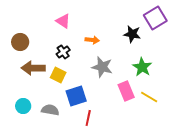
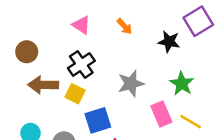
orange arrow: (92, 40) -> (125, 26), moved, turned 40
black cross: (63, 52) -> (81, 64), size x1.5
gray star: (102, 67) -> (131, 84), turned -30

